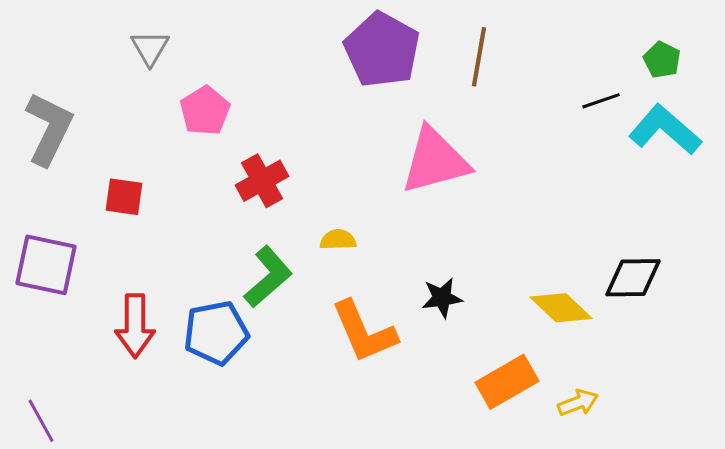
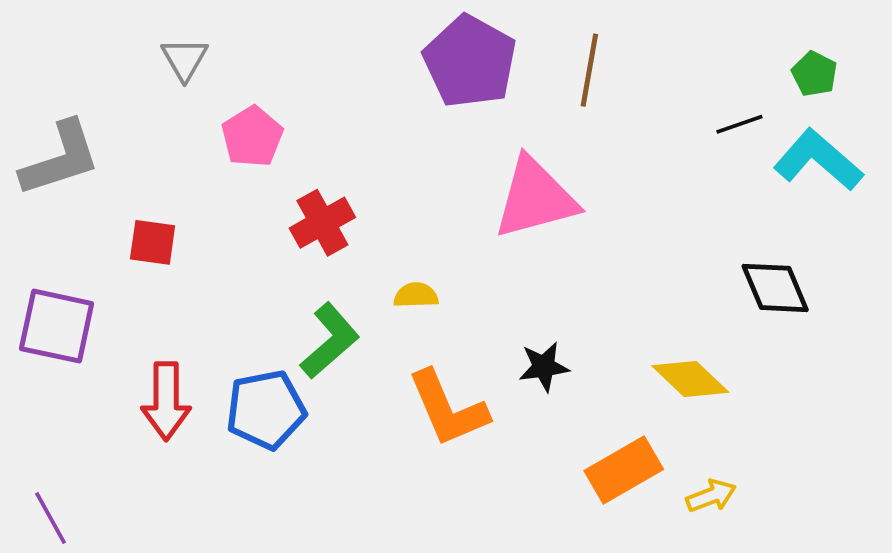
gray L-shape: (49, 129) -> (60, 159), turned 46
black diamond: (633, 278) -> (775, 288), moved, turned 68

